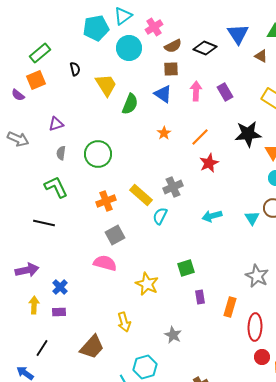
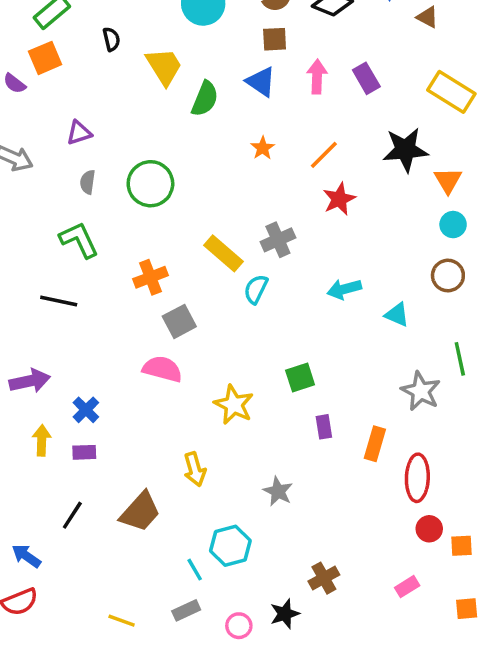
orange cross: (106, 201) -> (150, 277), moved
cyan triangle: (252, 218) -> (397, 315), moved, turned -35
black line: (42, 348) -> (72, 515), moved

